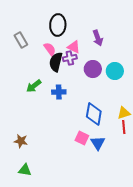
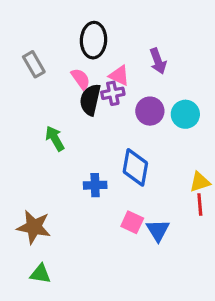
green arrow: (34, 86) -> (55, 138), turned 98
blue cross: (59, 92) -> (95, 185), moved
blue diamond: (94, 114) -> (135, 167), moved
brown star: (21, 141) -> (34, 227), size x1.5

